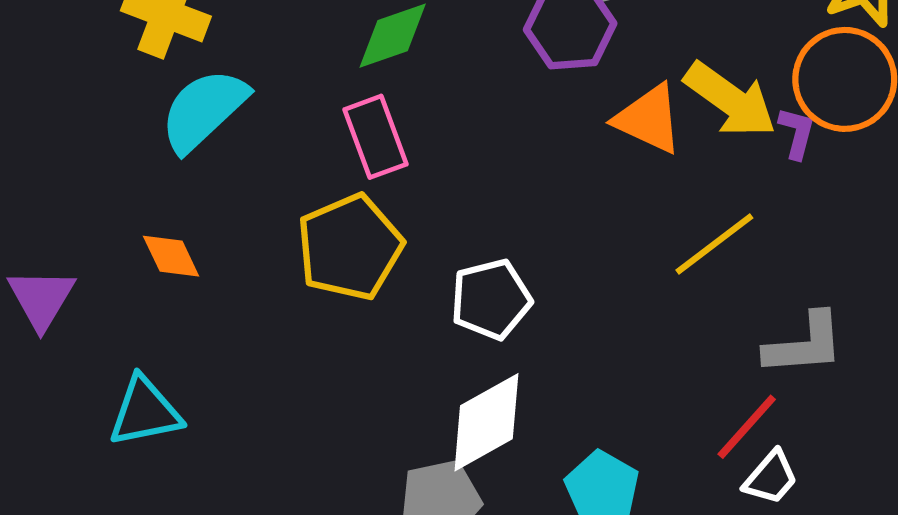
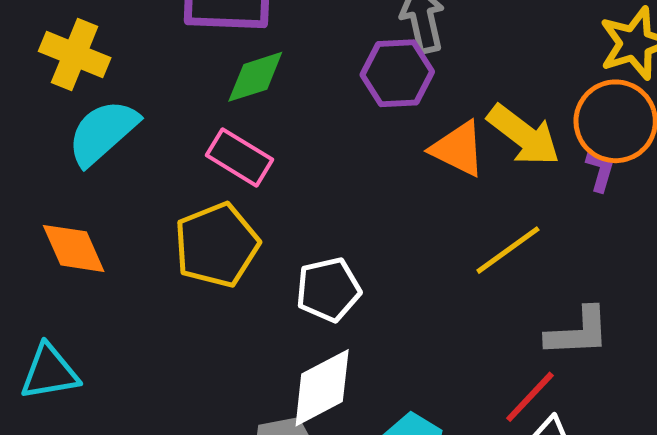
purple L-shape: (797, 133) -> (600, 171), moved
pink rectangle: (376, 137) -> (239, 157), turned -40
orange diamond: (171, 256) -> (74, 248), size x1.4

